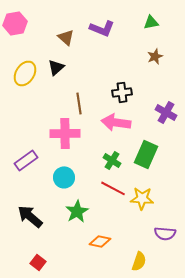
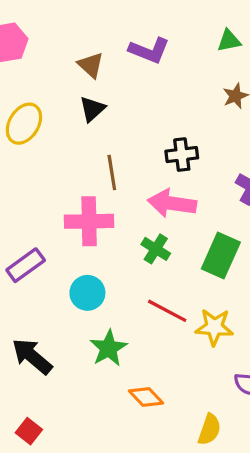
black triangle: (56, 67) -> (92, 109), moved
green cross: (112, 160) -> (156, 249), moved
orange diamond: (100, 241) -> (146, 397), turned 35
red square: (38, 262) -> (29, 431), moved

